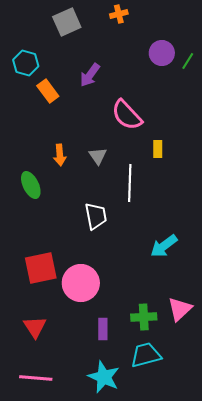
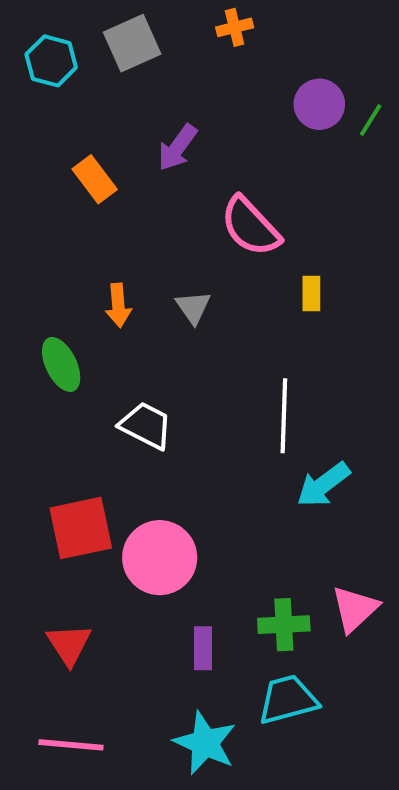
cyan hexagon: (26, 63) -> (51, 61), moved
white line: (130, 183) -> (284, 416), moved
white trapezoid: (96, 216) -> (146, 426), moved, turned -52

